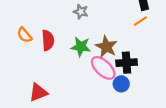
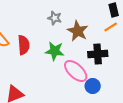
brown star: (106, 47) -> (78, 31), moved
black cross: (127, 63) -> (98, 54), moved

